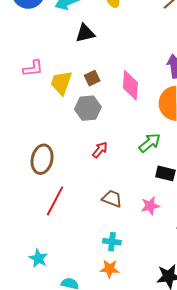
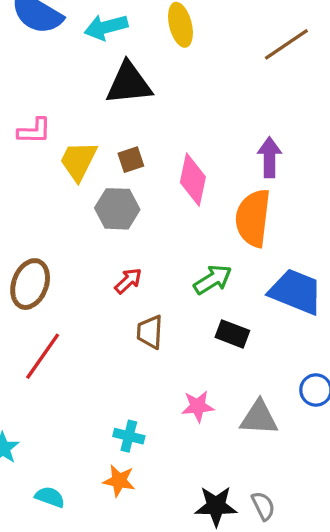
black triangle: (85, 33) -> (129, 83), size x1.4
brown trapezoid: (112, 199) -> (150, 332), moved, turned -115
pink star: (150, 206) -> (198, 406), moved

